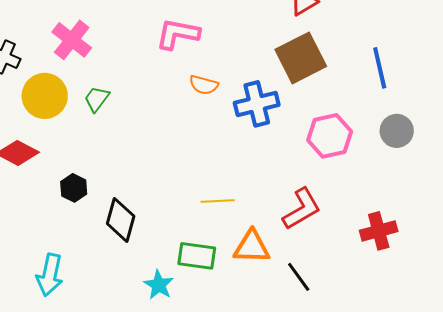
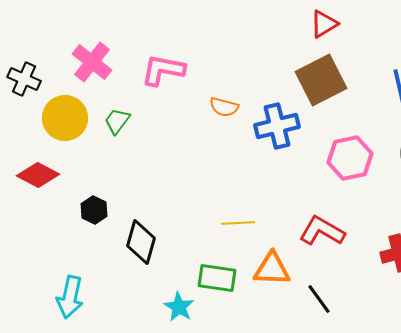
pink L-shape: (178, 34) -> (163, 70), moved
red L-shape: (302, 209) -> (322, 231), turned -120

